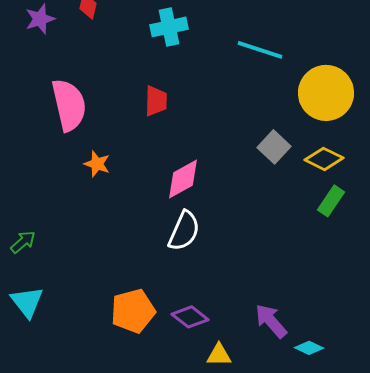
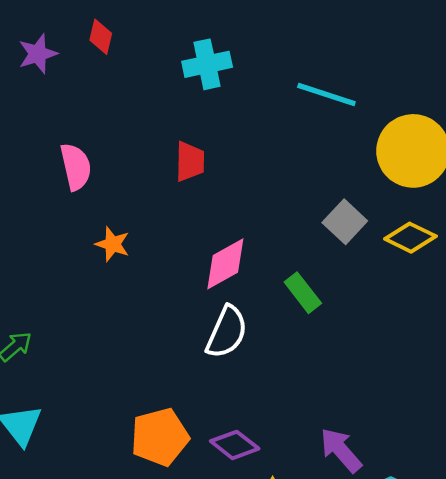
pink semicircle: (69, 105) -> (76, 167), size x0.7
green rectangle: (331, 201) -> (303, 293), moved, turned -72

